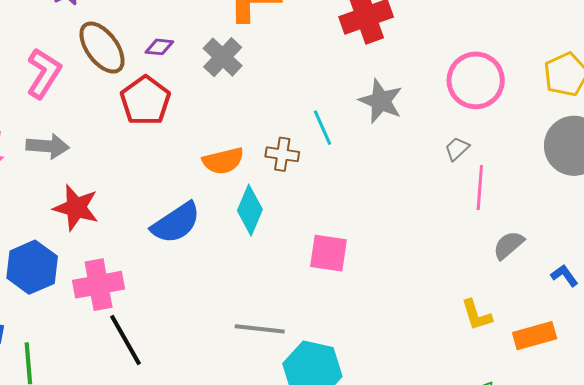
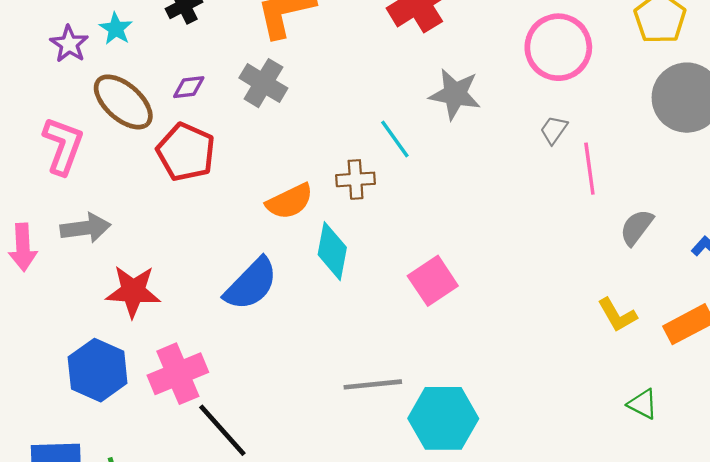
pink square: (329, 253) -> (433, 281), turned -30

